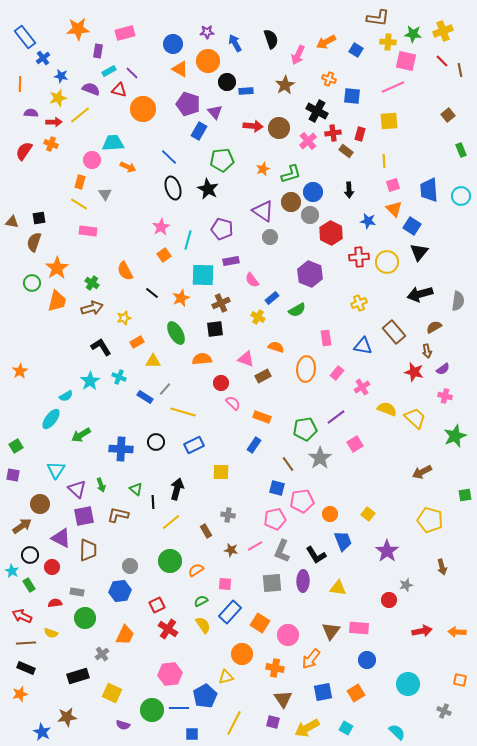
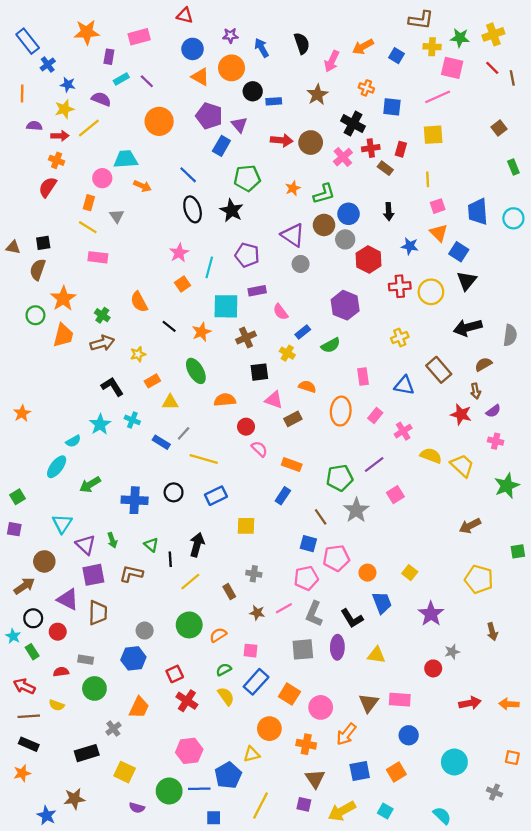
red triangle: (119, 90) -> (185, 16), moved
red semicircle: (24, 151) -> (48, 187), moved
black square: (215, 329) -> (259, 372), moved

